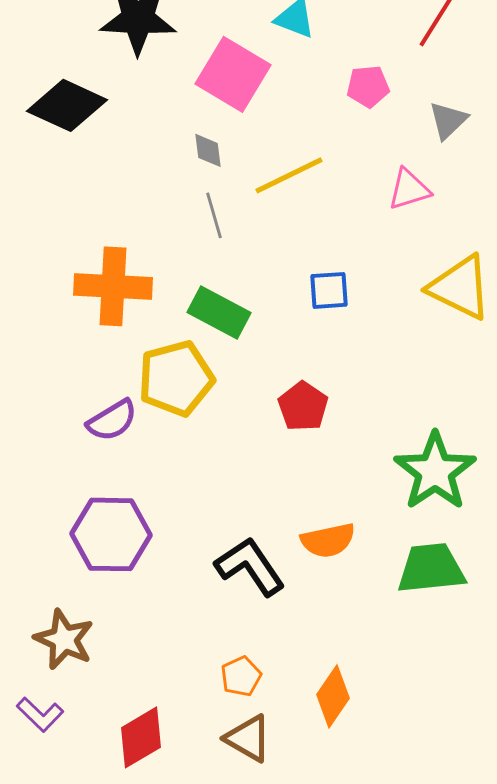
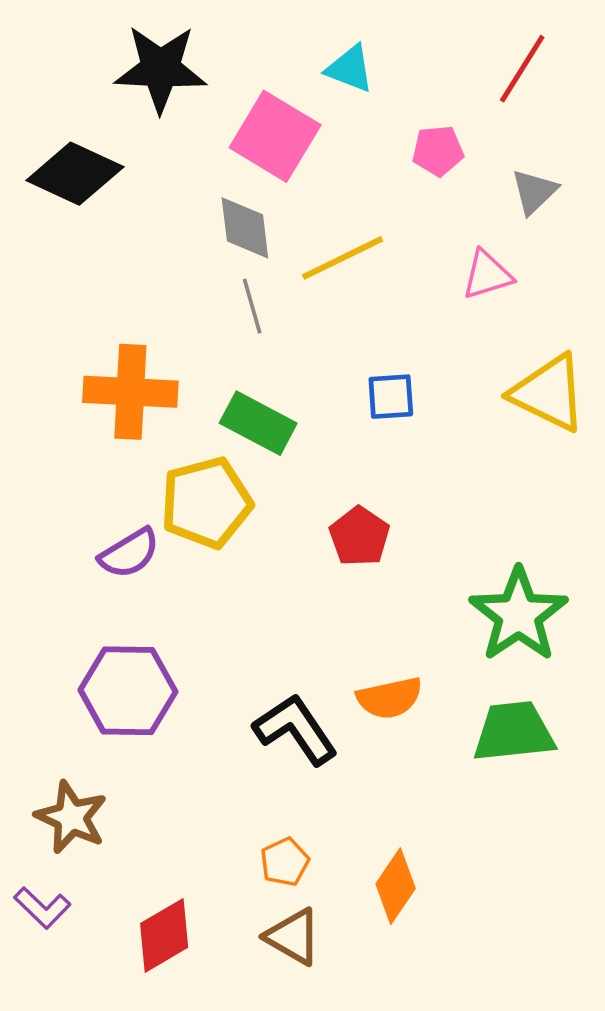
gray diamond: (208, 150) -> (245, 228), size x1.5

